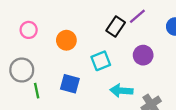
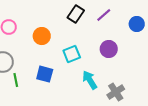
black rectangle: (116, 27) -> (76, 14), moved
cyan arrow: (121, 91) -> (90, 80), turned 54

